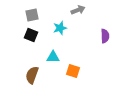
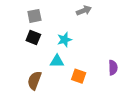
cyan star: (60, 28) -> (65, 40), moved
purple semicircle: (105, 36) -> (113, 68), moved

